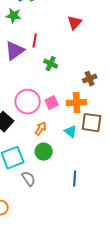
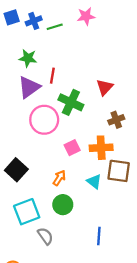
green star: (14, 16) -> (28, 58), moved
red triangle: (75, 23) -> (105, 87), moved
green cross: (51, 64) -> (71, 102), size x1.5
pink circle: (28, 102) -> (44, 120), moved

